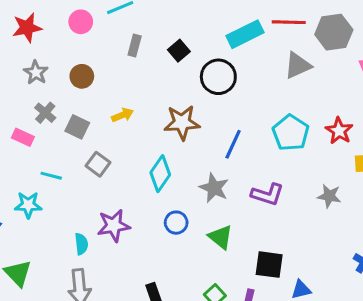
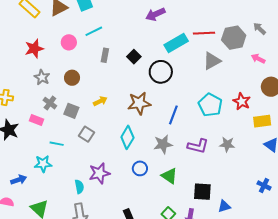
gray star: (214, 188) -> (163, 144), turned -30
gray star: (329, 196) -> (227, 144), moved

